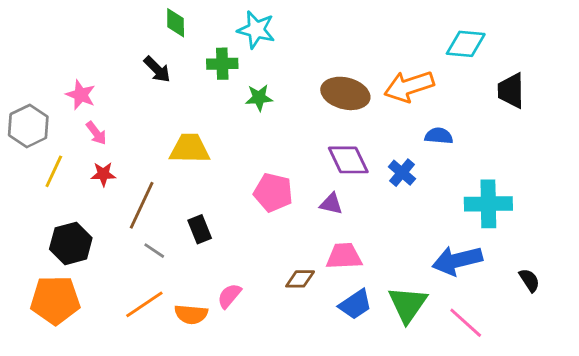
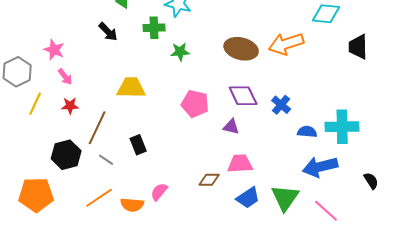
blue semicircle: (439, 136) -> (307, 132), moved
pink pentagon: (273, 193) -> (195, 104), moved
black hexagon: (71, 243) -> (66, 155), moved

